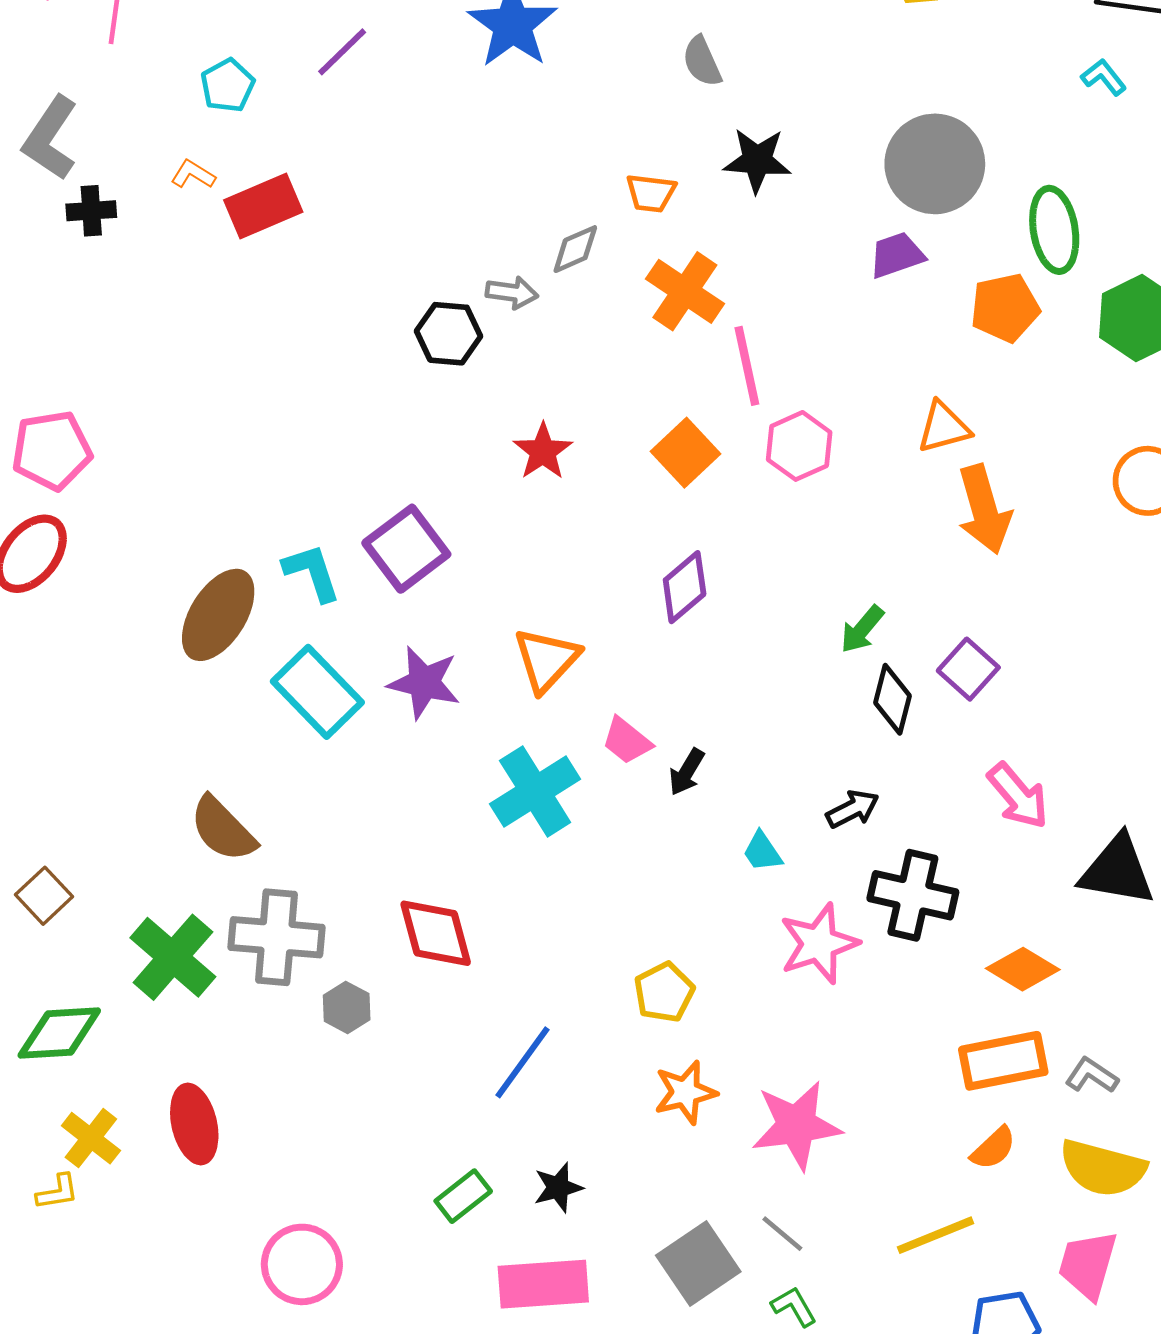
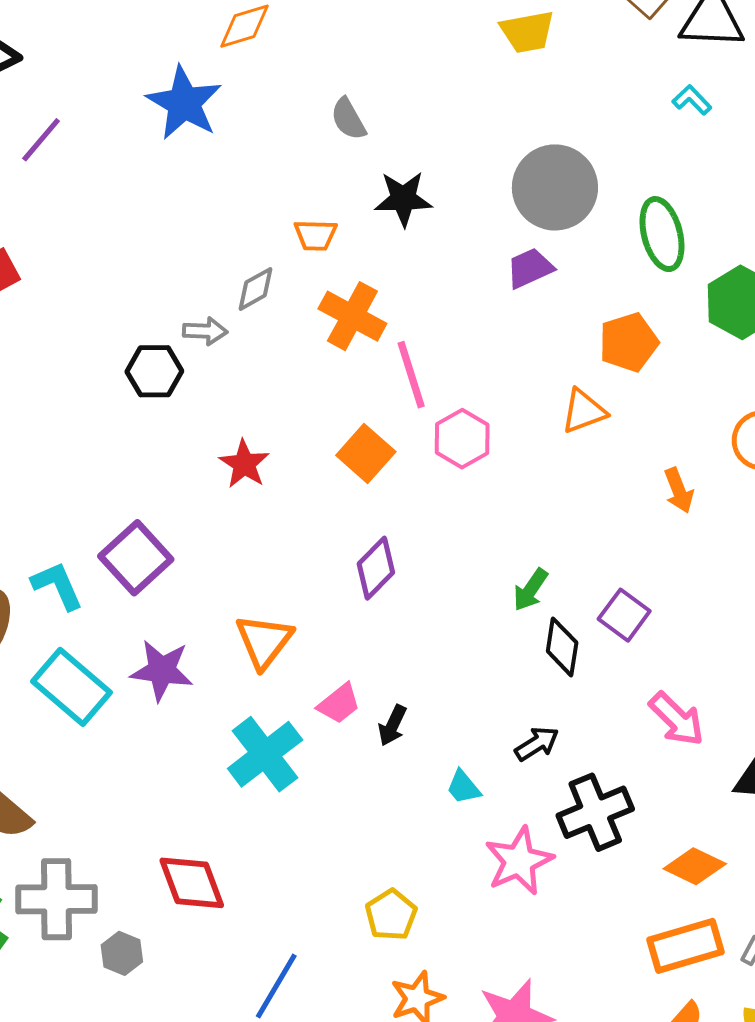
orange pentagon: (1005, 308) -> (629, 342), moved
orange arrow: (984, 509) -> (679, 490), moved, size x0.6
pink trapezoid: (627, 741) -> (339, 704), turned -72
black cross: (913, 895) -> (595, 812), turned -30

